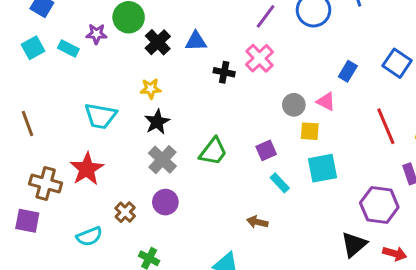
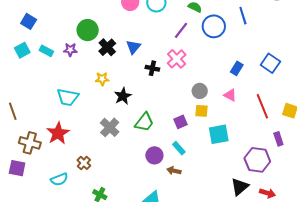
purple star: (96, 34) -> (70, 50), moved
blue triangle: (196, 41) -> (133, 47), turned -49
pink triangle: (326, 101) -> (230, 95), moved
black star: (157, 122) -> (123, 96), moved
brown line: (28, 123) -> (13, 111), moved
yellow square: (310, 131) -> (202, 111), moved
cyan rectangle: (280, 183) -> (179, 148), moved
purple circle: (165, 202) -> (154, 155), moved

